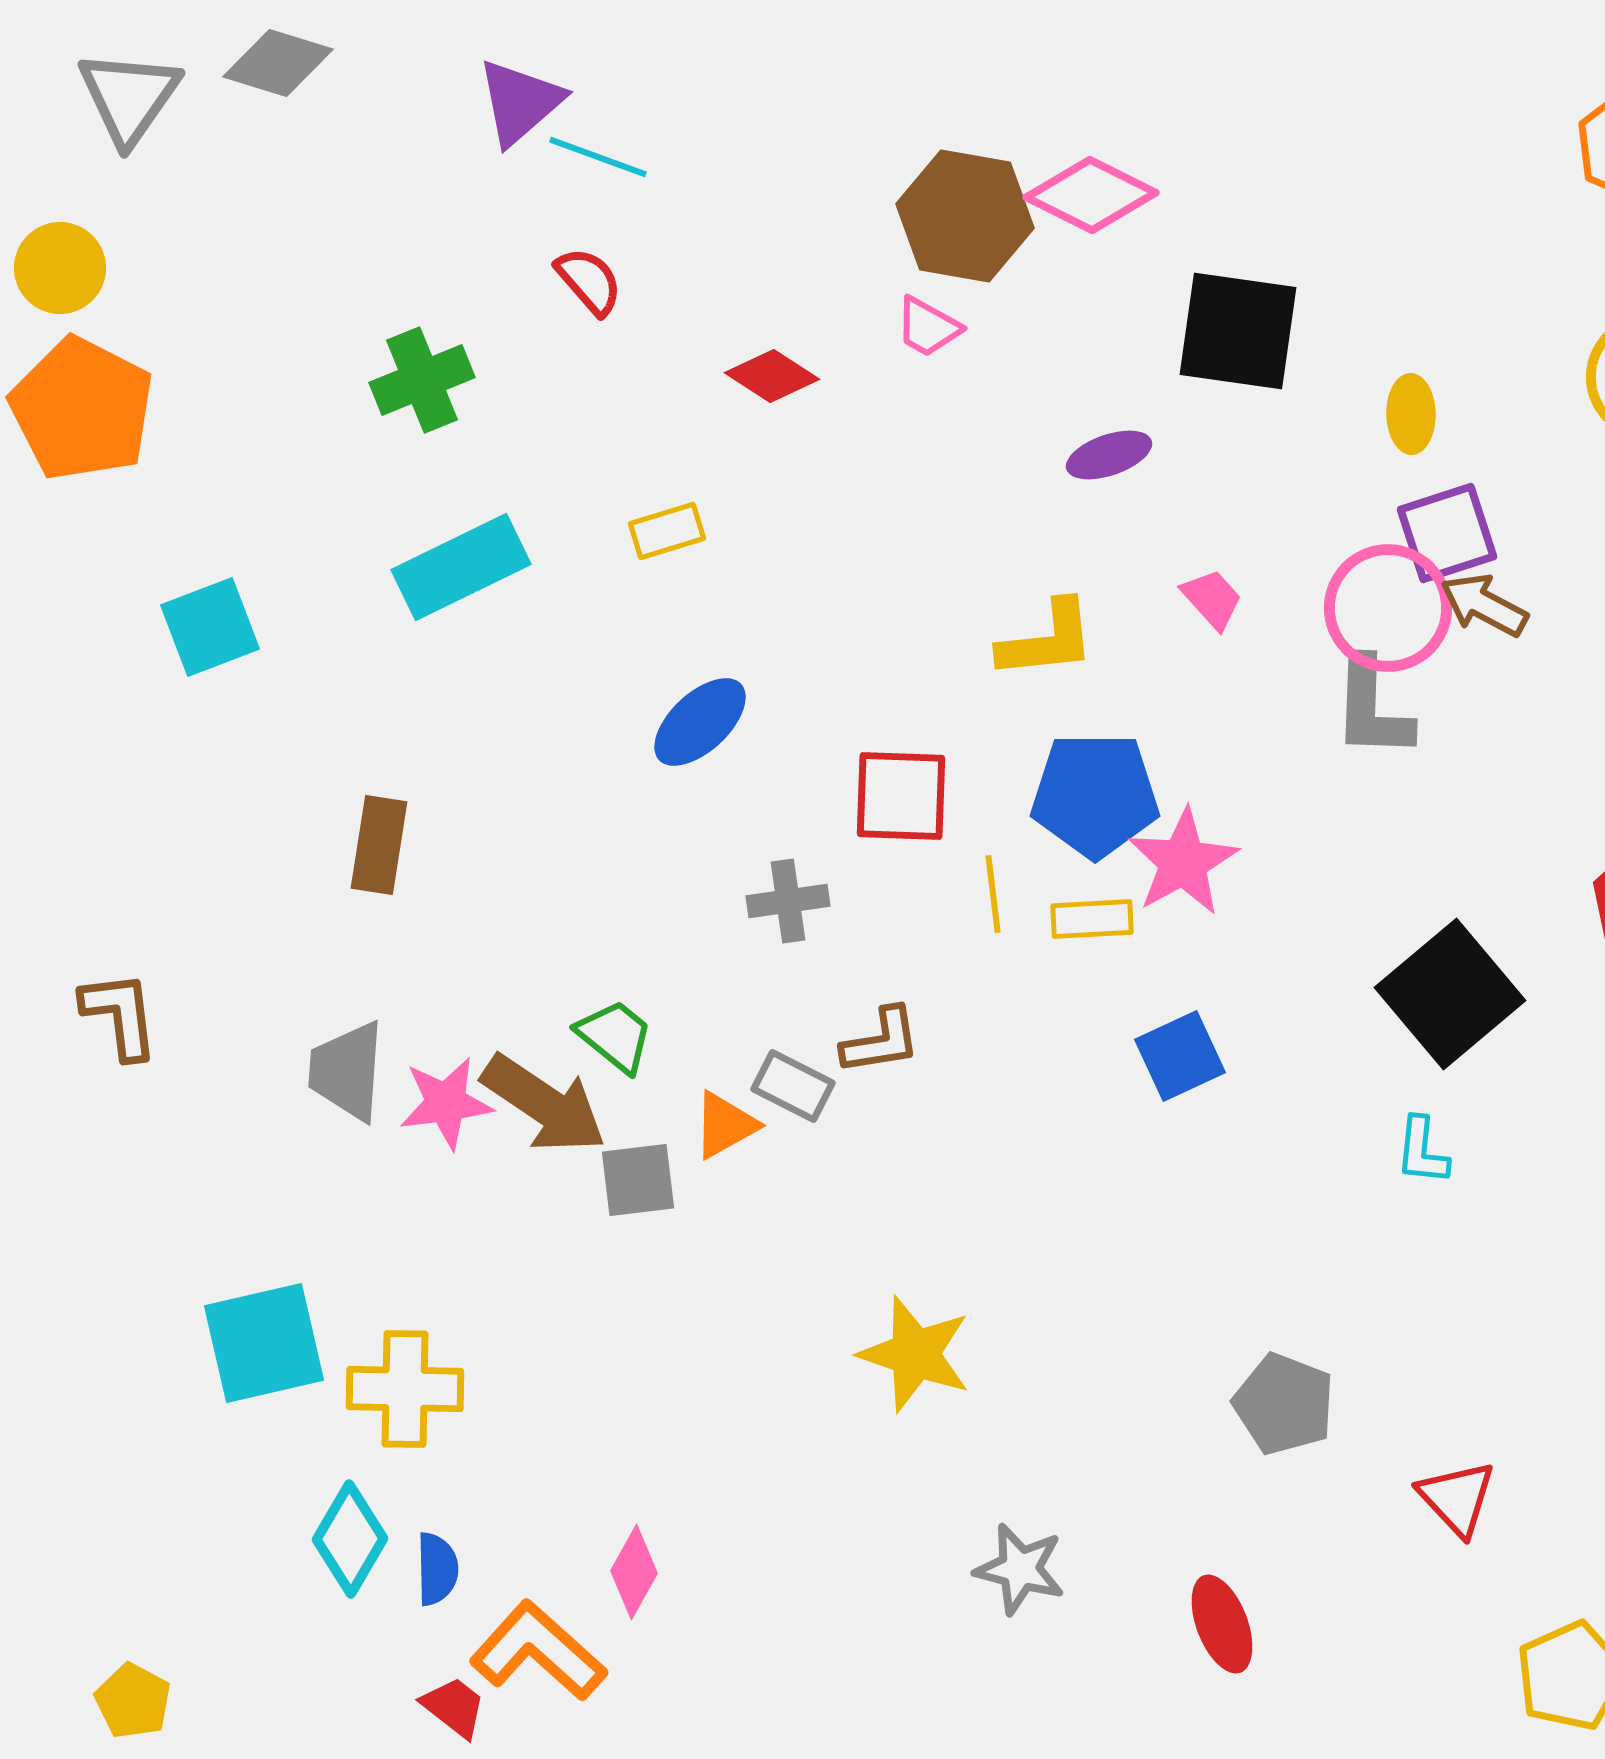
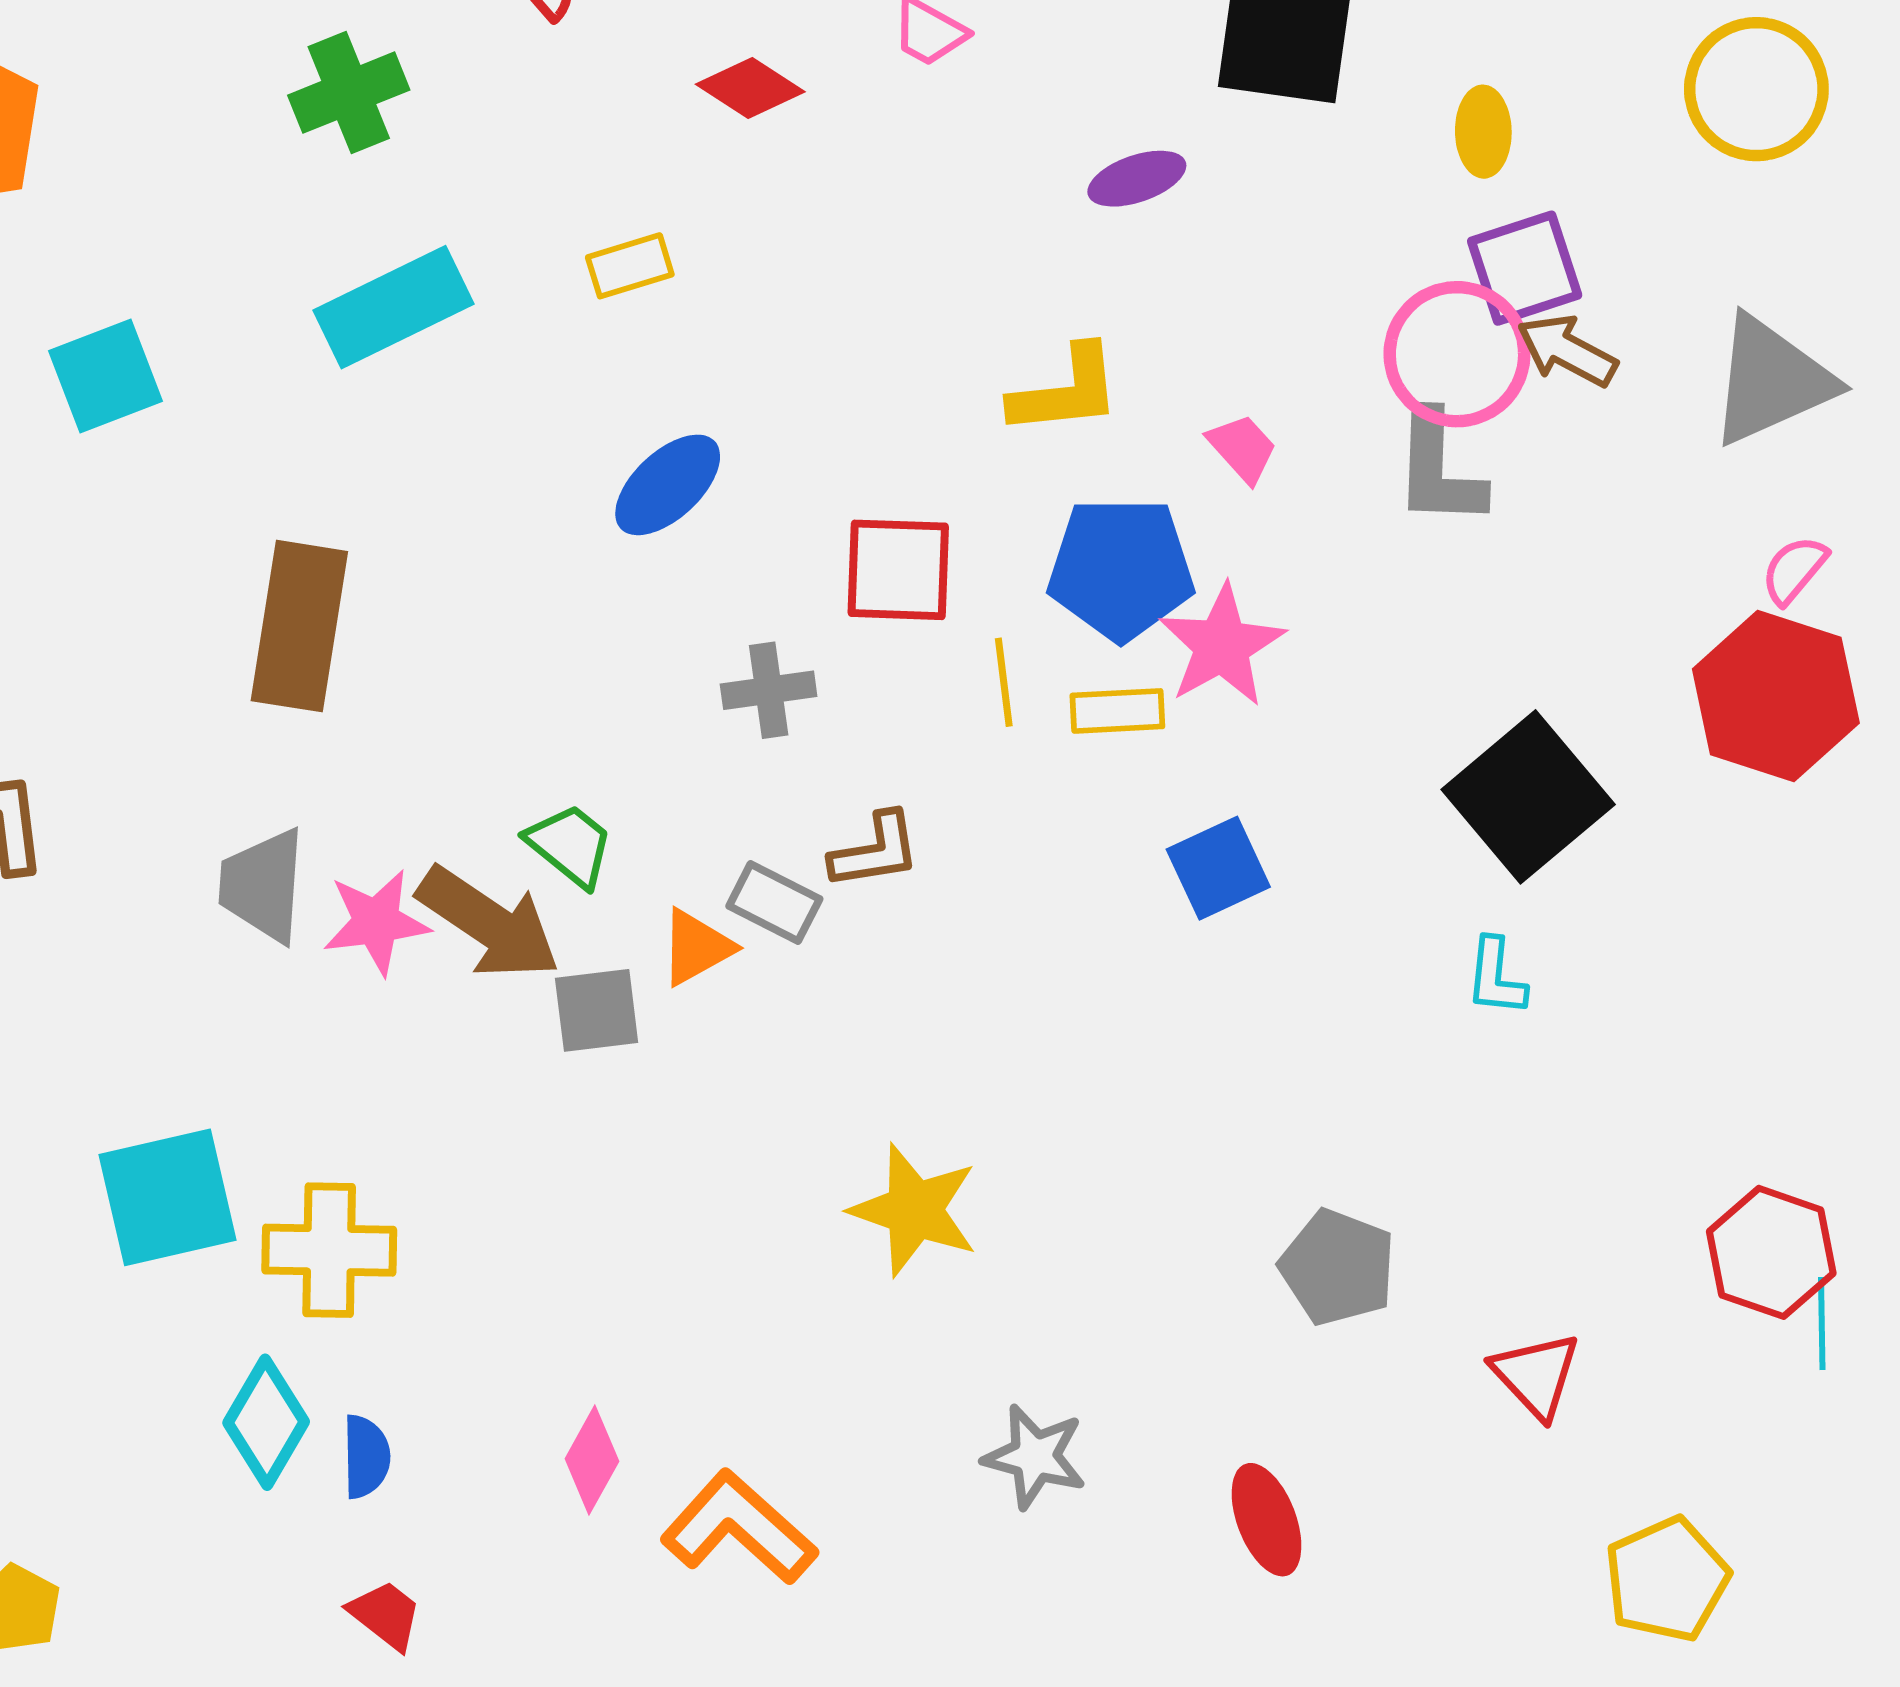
pink trapezoid: (1212, 599) -> (1242, 448), moved
brown rectangle: (379, 845) -> (299, 626), size x1.5
orange L-shape: (538, 1651) -> (739, 1528), moved

